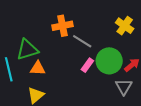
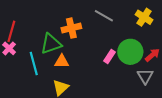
orange cross: (62, 26) -> (71, 28), moved
gray line: (82, 41) -> (104, 16), moved

